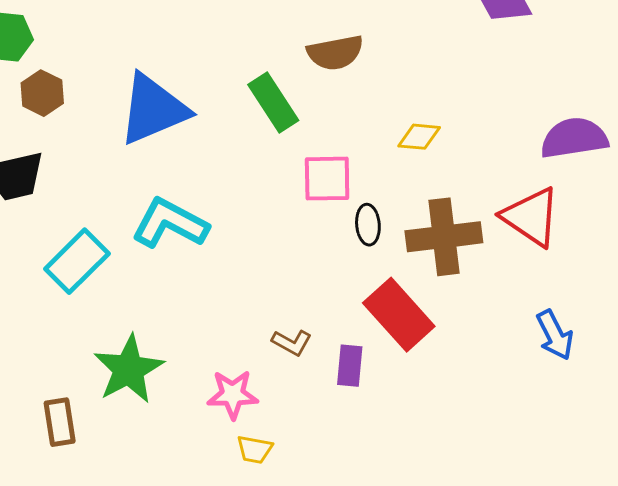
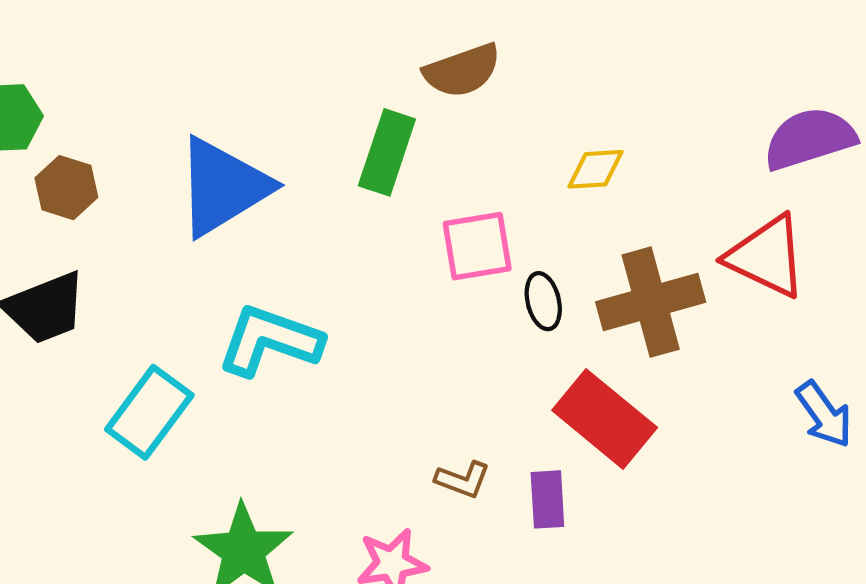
green rectangle: (273, 102) -> (387, 152), turned 60

